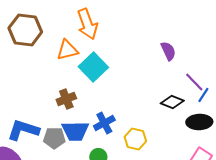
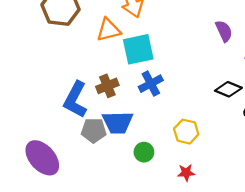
cyan square: (93, 67) -> (138, 49), turned 32
blue cross: (104, 123) -> (151, 84), moved
blue L-shape: (23, 130) -> (75, 100), moved, turned -80

